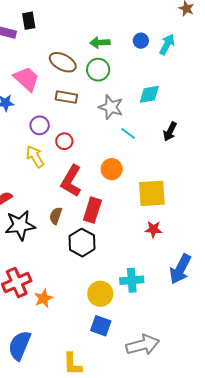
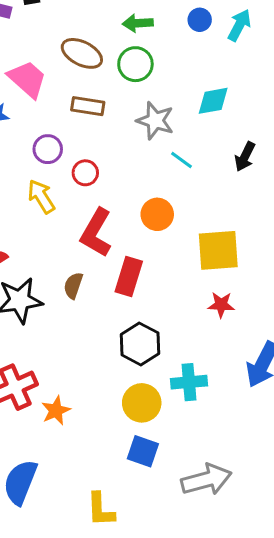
black hexagon: (82, 243) -> (140, 344), moved

